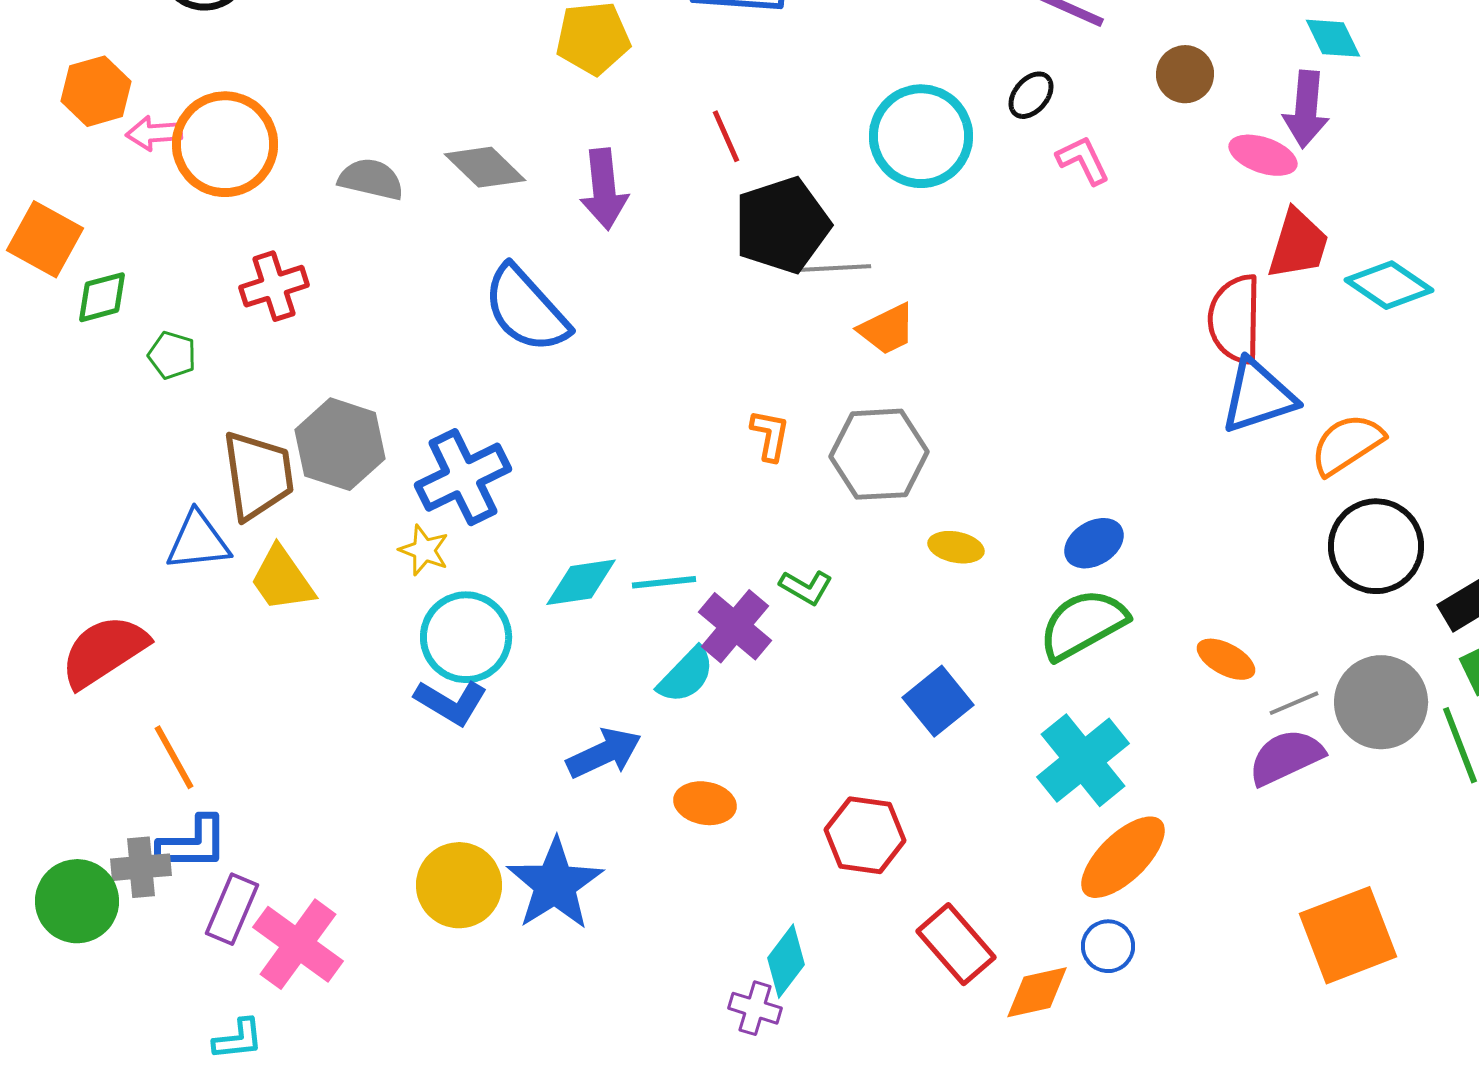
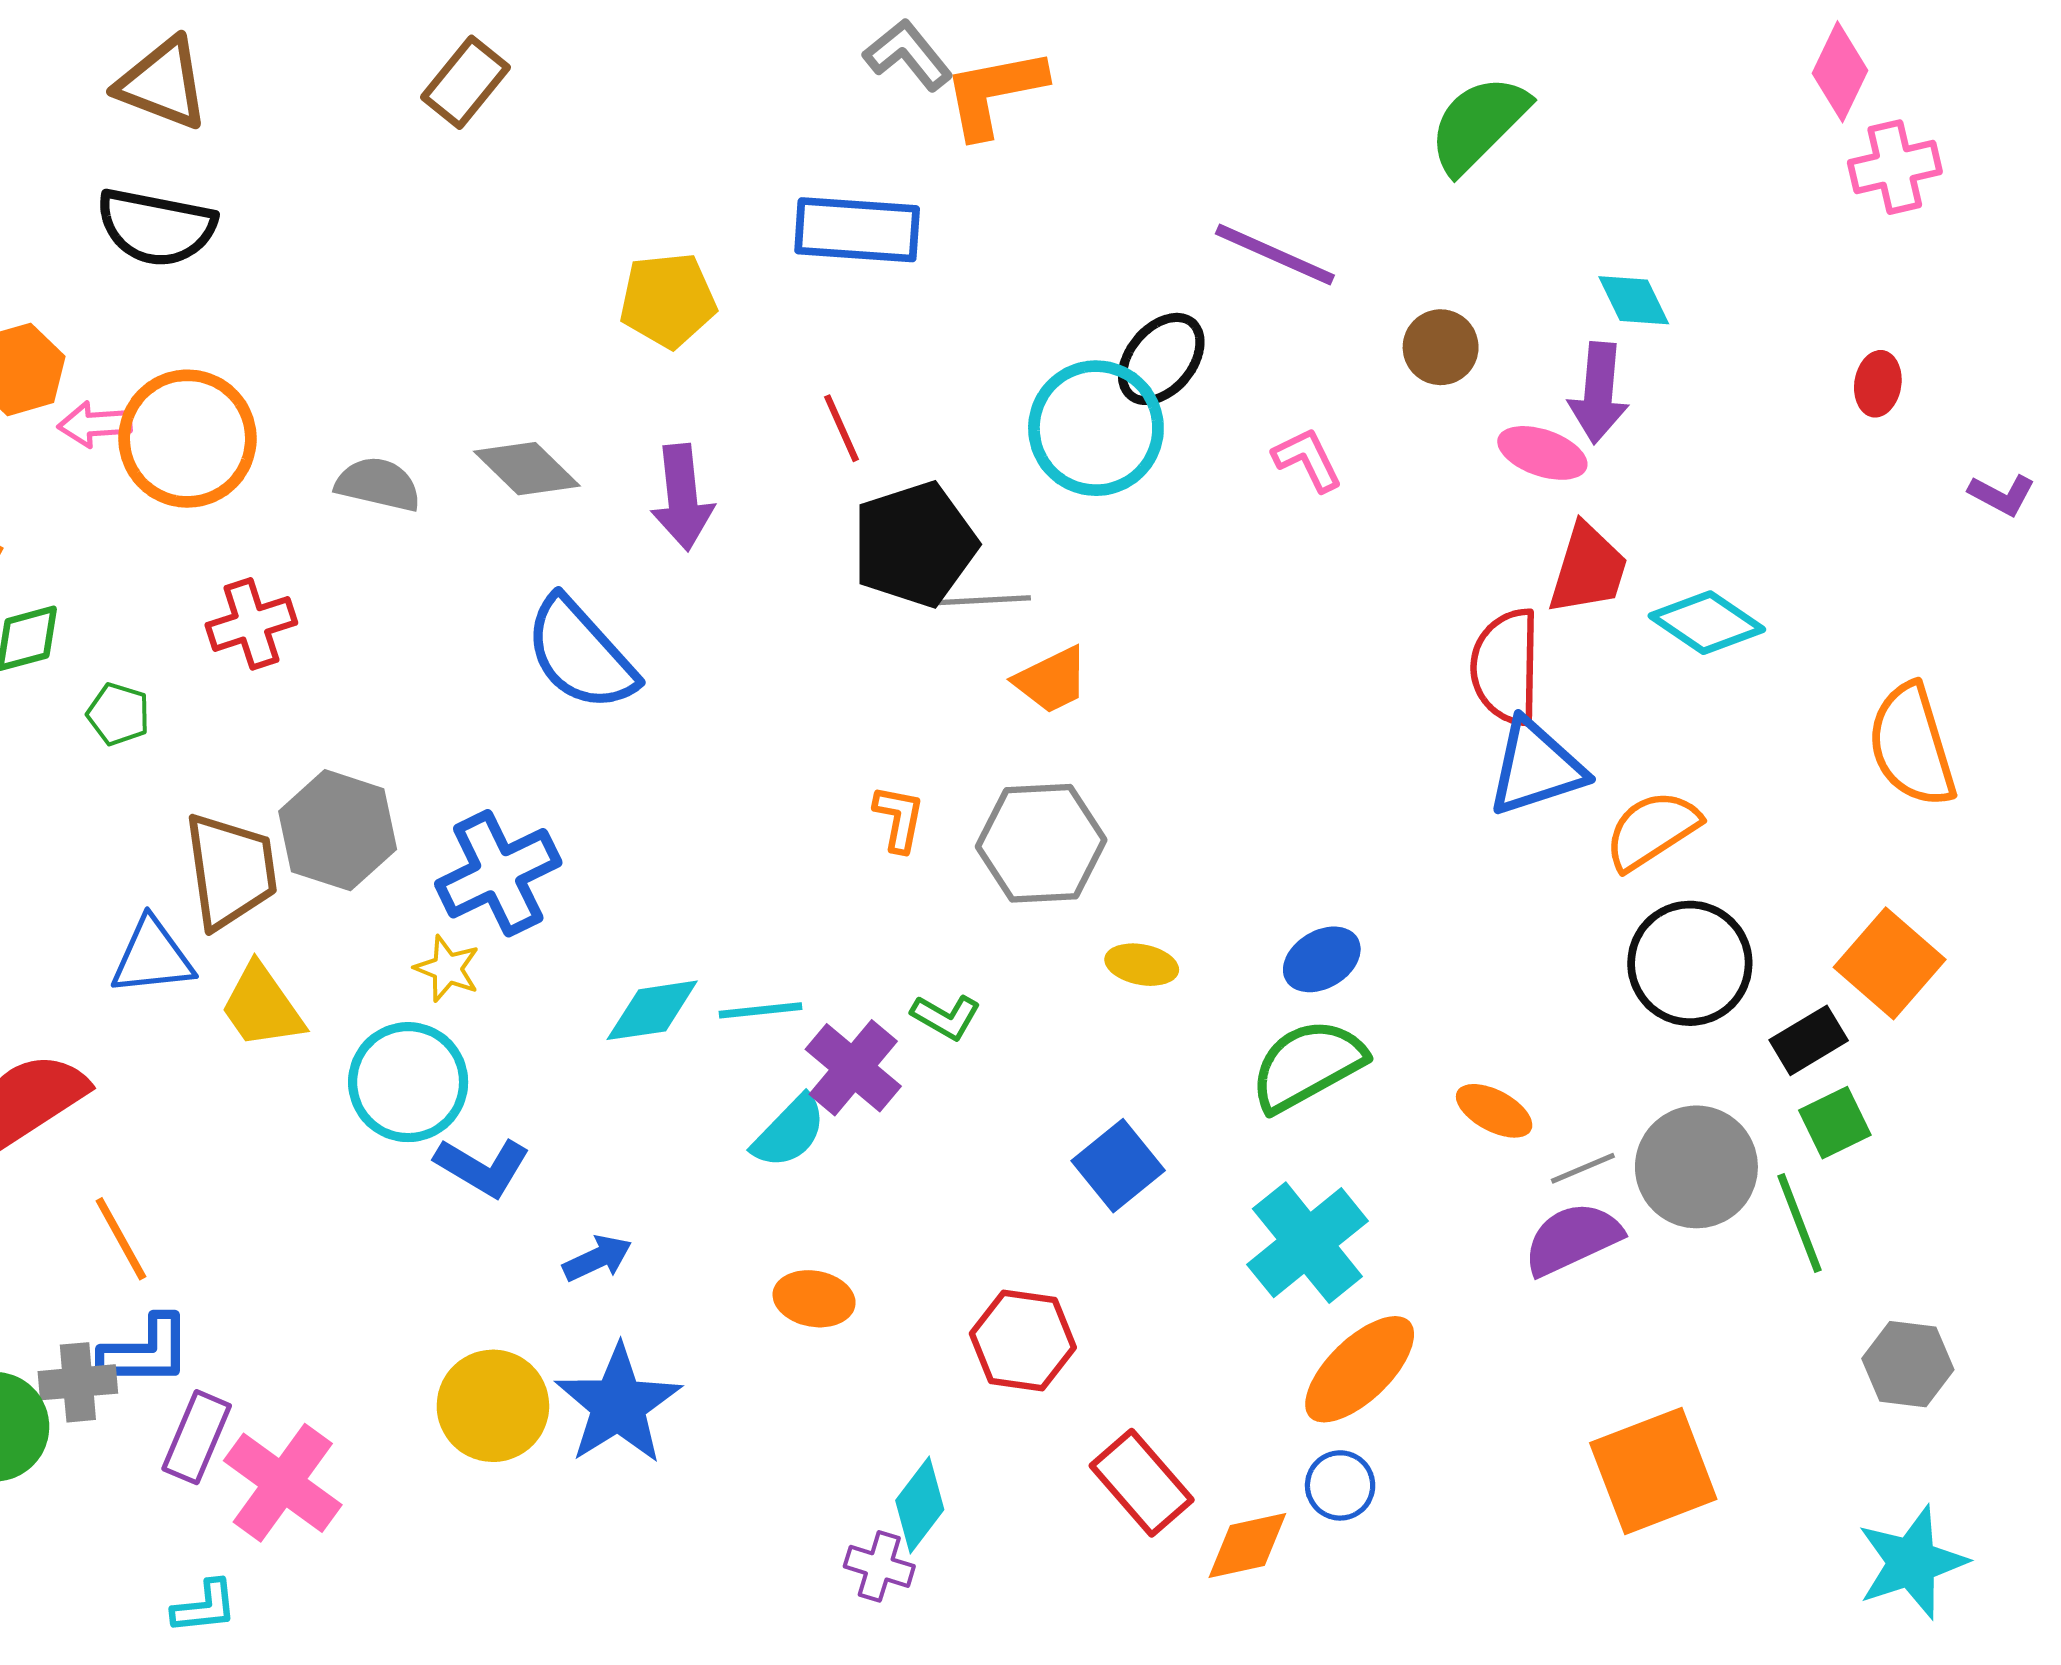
black ellipse: (1031, 95) -> (1161, 359), moved, size x1.5
cyan circle: (466, 637) -> (408, 1082), moved
blue arrow: (604, 753) -> (597, 1258), moved, size x0.7

